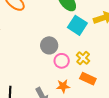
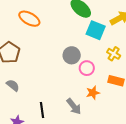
yellow cross: (83, 58) -> (114, 54), moved

